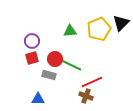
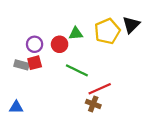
red circle: (55, 59) -> (60, 44), moved
gray rectangle: (49, 75) -> (22, 65), moved
blue triangle: (38, 99) -> (16, 107), moved

